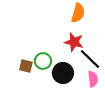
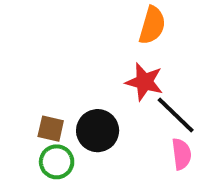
green circle: (43, 61) -> (57, 162), moved
black circle: (63, 73) -> (98, 131), moved

